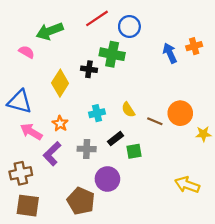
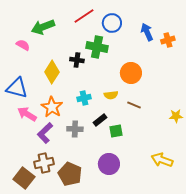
blue arrow: (170, 53) -> (147, 32), moved
yellow semicircle: (128, 110) -> (111, 95), turned -64
orange circle: (180, 113) -> (131, 73), moved
orange star: (60, 124) -> (52, 107), size x1.5
brown cross: (21, 173) -> (44, 163), moved
purple circle: (107, 179) -> (109, 164), moved
brown square: (28, 206) -> (24, 178), turned 30

